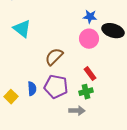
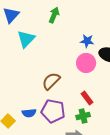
cyan triangle: (22, 29) -> (26, 39), moved, turned 36
blue semicircle: (32, 89) -> (29, 113), turned 88

